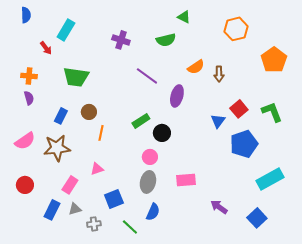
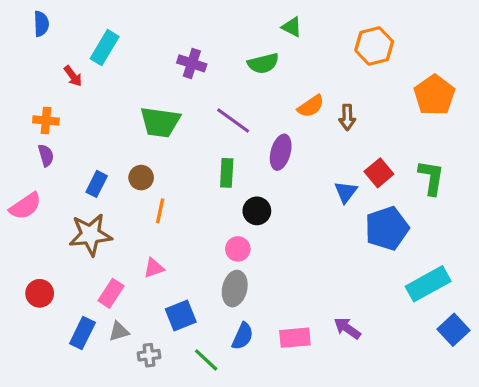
green trapezoid: (76, 77) -> (160, 122), moved
green L-shape: (272, 112) -> (431, 178), turned 30
green rectangle: (141, 121) -> (227, 173), moved, turned -54
pink semicircle: (25, 141) -> (25, 206), moved
pink rectangle: (186, 180) -> (295, 338), moved
blue square: (257, 218) -> (453, 330), moved

